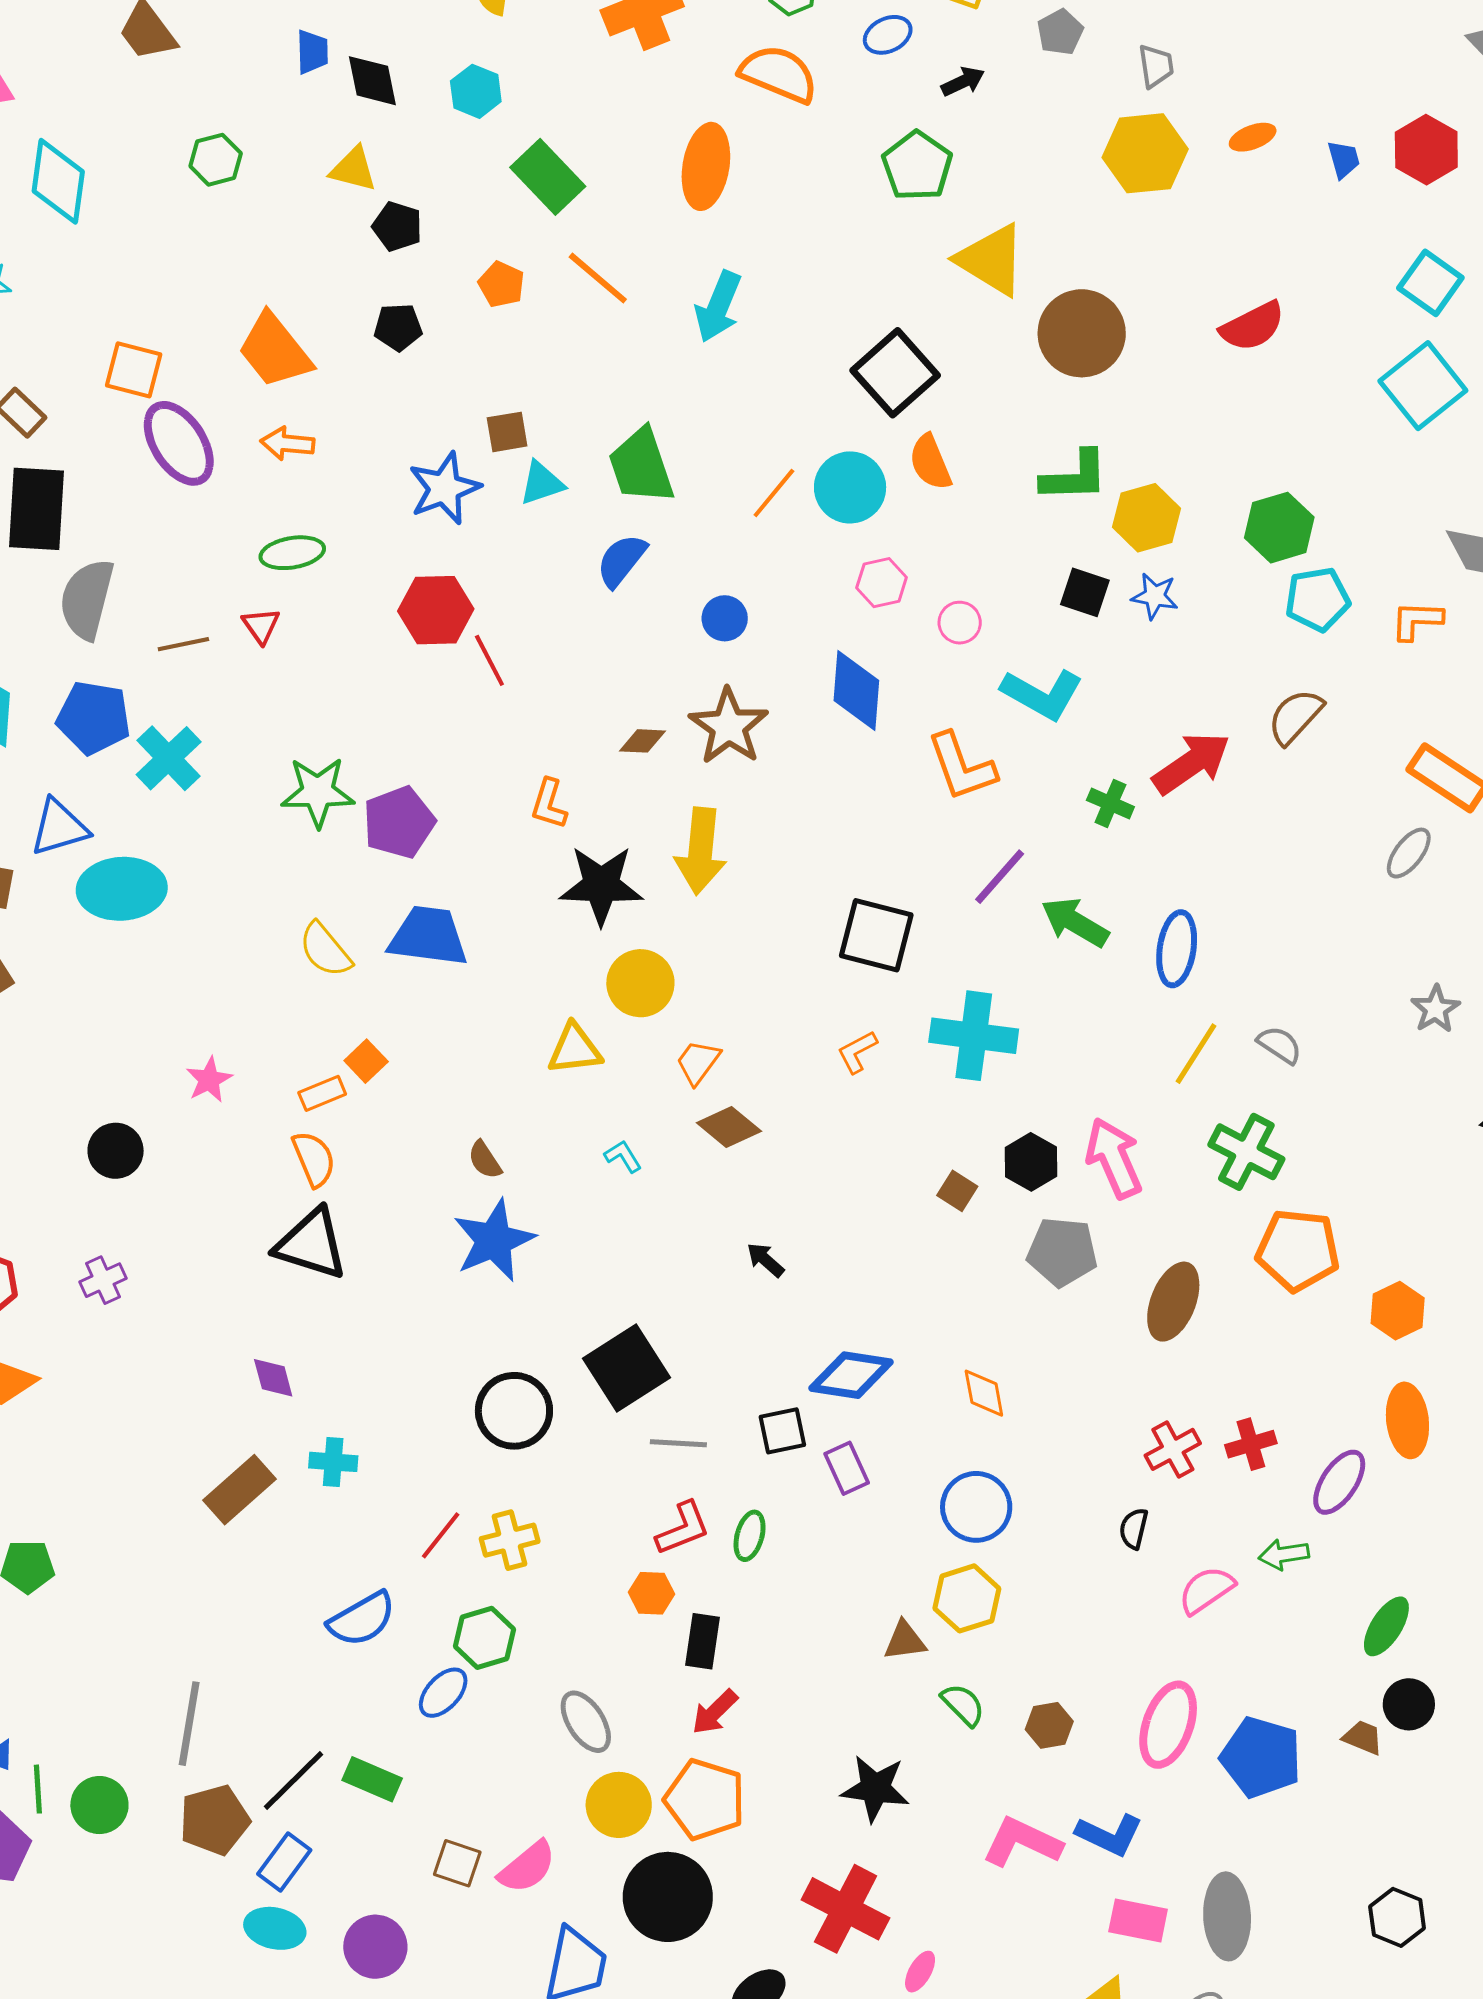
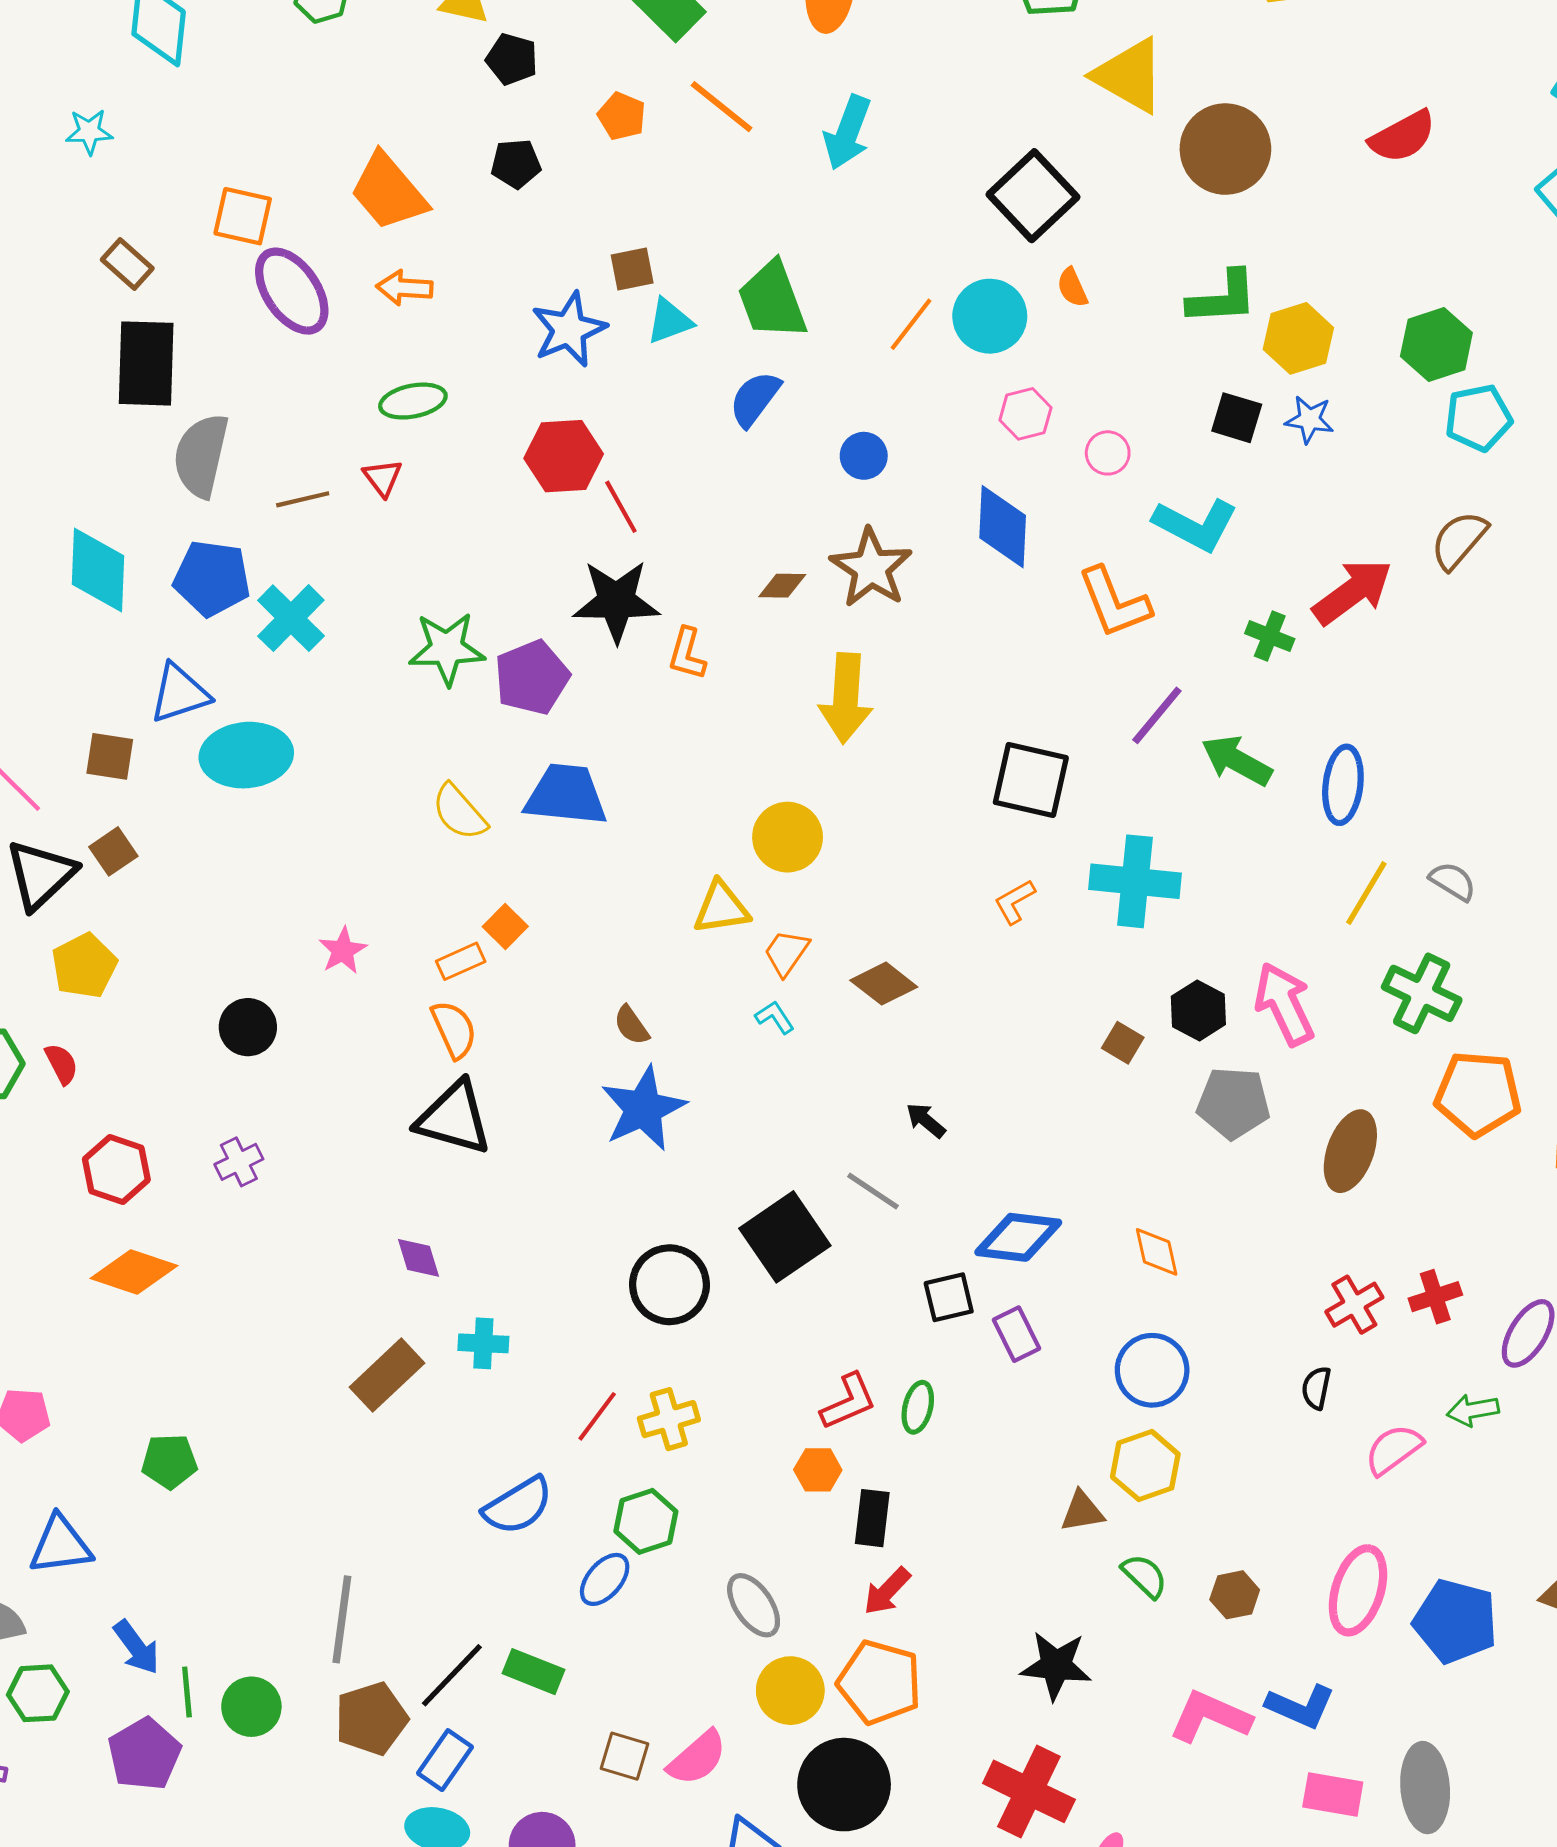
orange semicircle: (930, 462) -> (1072, 288), size x0.7
black star: (601, 885) -> (616, 601), moved
orange trapezoid: (698, 1062) -> (786, 953), moved
gray line: (678, 1443) -> (873, 1191), moved, turned 32

